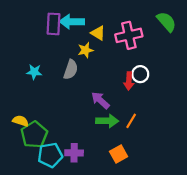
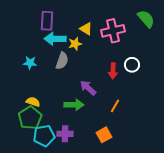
cyan arrow: (72, 22) -> (55, 39), moved
white circle: (140, 74) -> (132, 65), moved
yellow semicircle: (21, 121) -> (33, 102), moved
green arrow: (107, 121) -> (74, 105), moved

